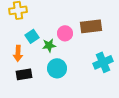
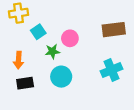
brown rectangle: (91, 26) -> (114, 30), moved
cyan square: (32, 36) -> (38, 32), moved

